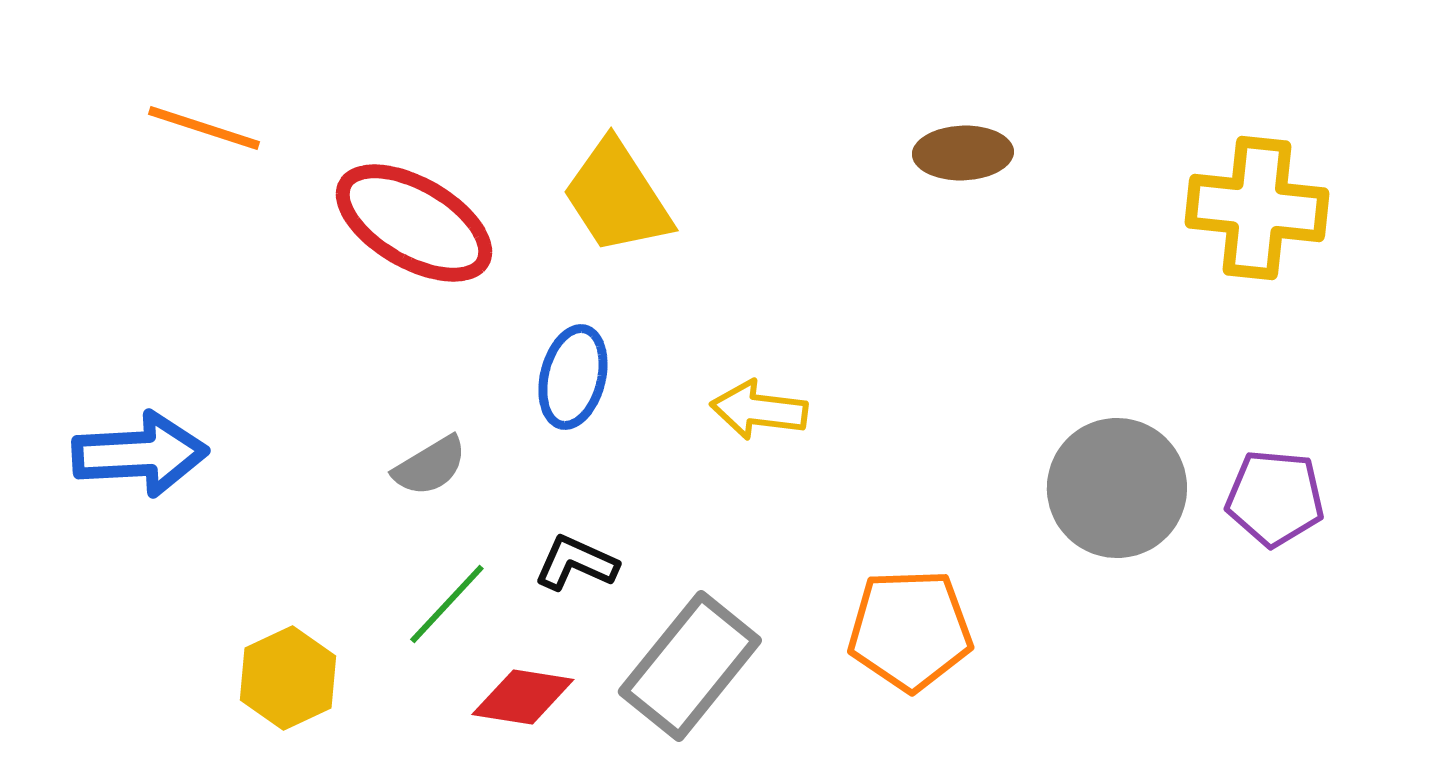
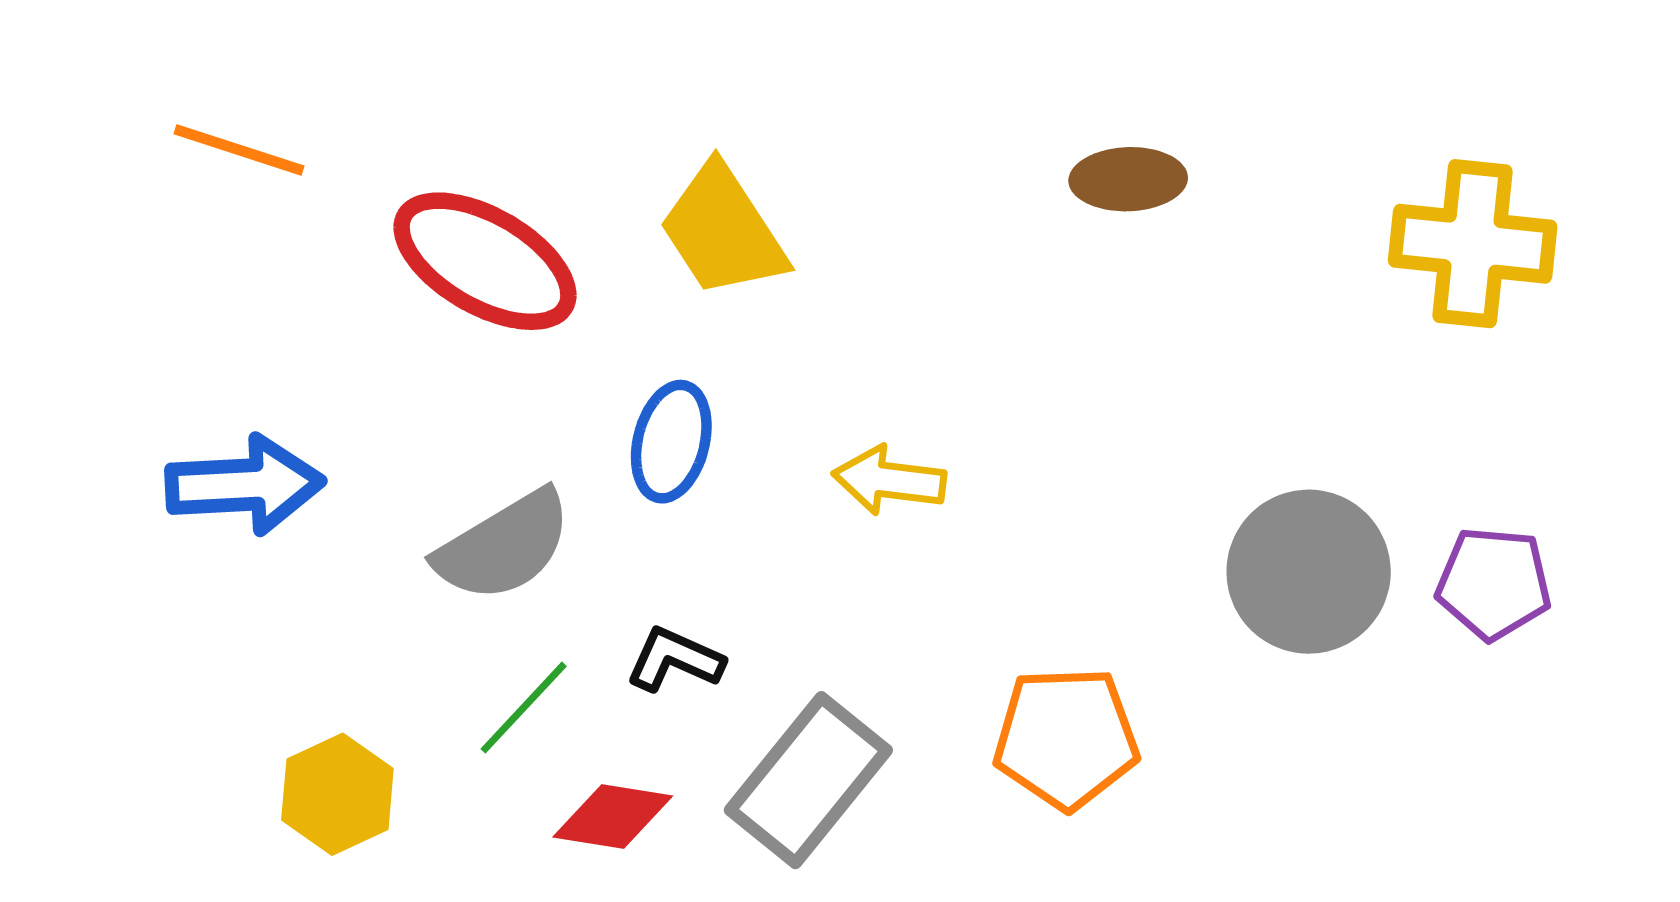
blue arrow: (140, 454) -> (245, 485), moved
gray semicircle: (430, 466) -> (504, 546), size x1.6

